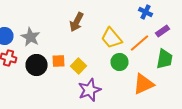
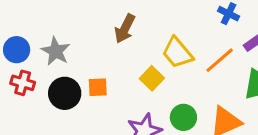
green circle: (120, 62) -> (183, 117), moved
yellow square: (78, 66) -> (152, 78), moved

